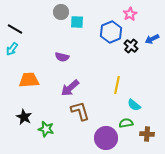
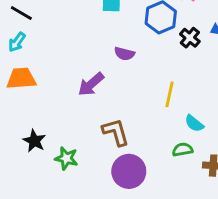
purple semicircle: (62, 57) -> (124, 54), moved
orange trapezoid: (29, 80) -> (21, 78), moved
purple arrow: (70, 88) -> (91, 84), moved
purple circle: (106, 138) -> (129, 171), moved

